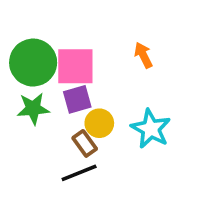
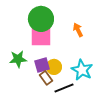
green circle: (33, 63) -> (41, 19), moved
purple square: (77, 99) -> (42, 65), moved
black line: (79, 173) -> (64, 88), moved

